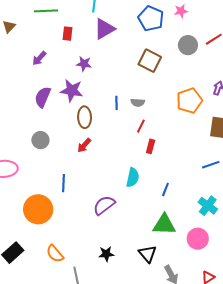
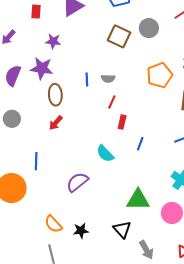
gray circle: (188, 45) -> (149, 28), moved
cyan semicircle: (133, 177) -> (105, 154), turned 126
blue line: (165, 189) -> (140, 144), moved
orange semicircle: (55, 254) -> (53, 224), moved

